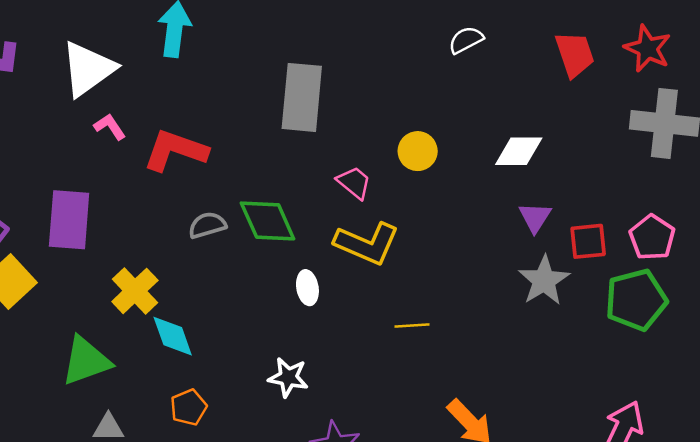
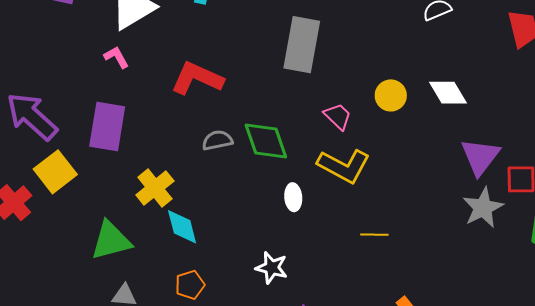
pink L-shape: (110, 127) -> (116, 57), moved
white diamond: (519, 151) -> (448, 93), moved, turned 54
purple triangle: (535, 217) -> (480, 157), size x1.5

